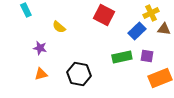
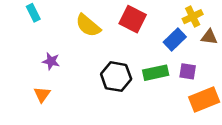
yellow semicircle: (59, 27) -> (88, 26), moved, size x1.5
orange triangle: (41, 74) -> (42, 94), moved, turned -40
black hexagon: (79, 74) -> (116, 77), moved

